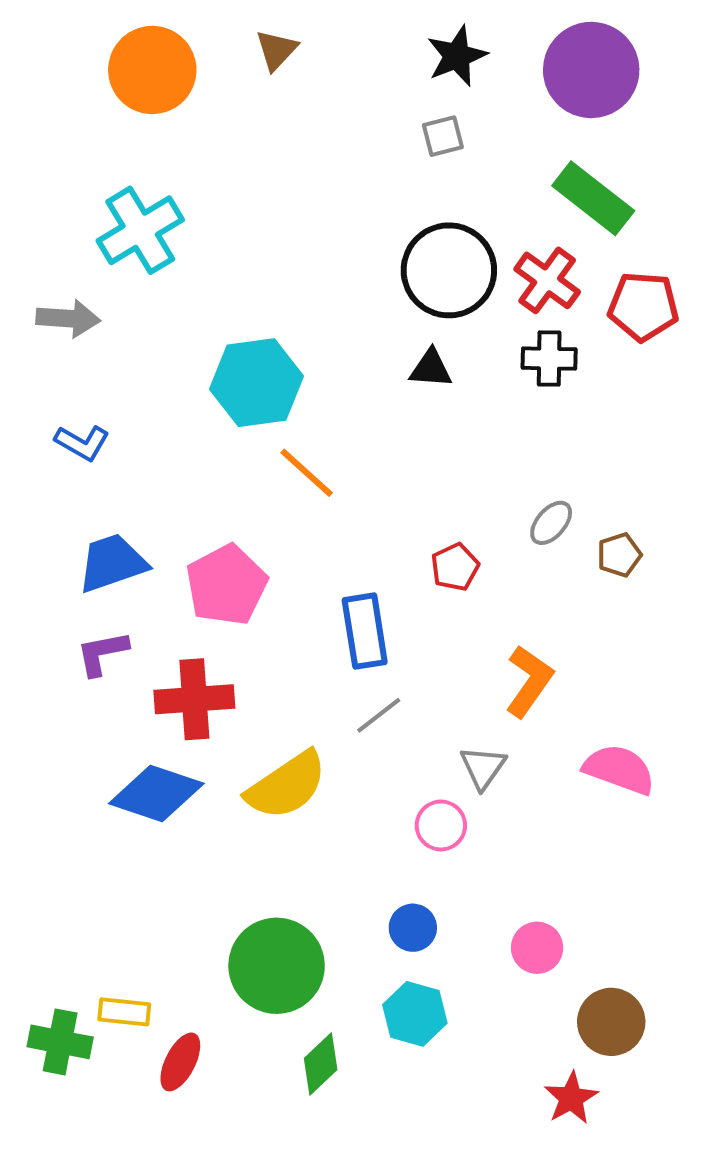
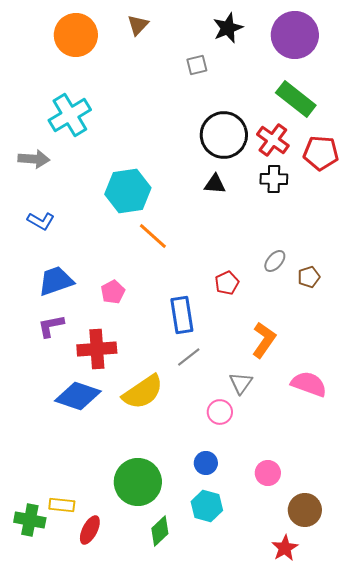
gray square: (443, 136) -> (197, 65), moved
pink pentagon: (226, 585) -> (113, 292), size x0.6

